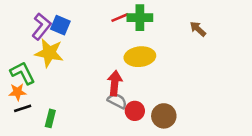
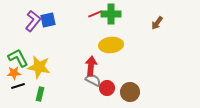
blue square: (60, 25) -> (48, 20), turned -35
brown arrow: (198, 29) -> (157, 23), turned -96
yellow star: (49, 53) -> (39, 67), moved

